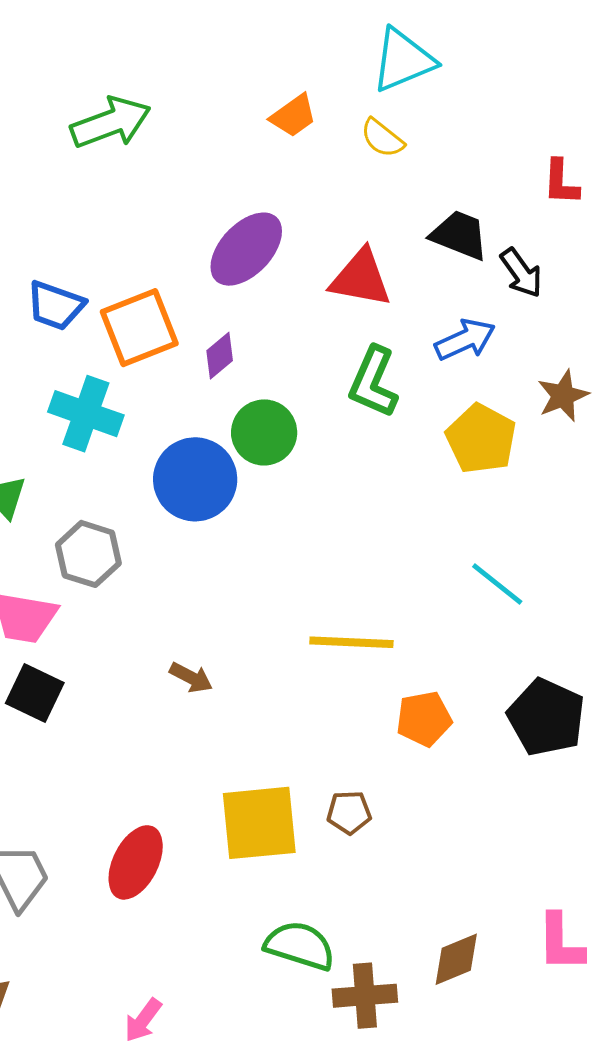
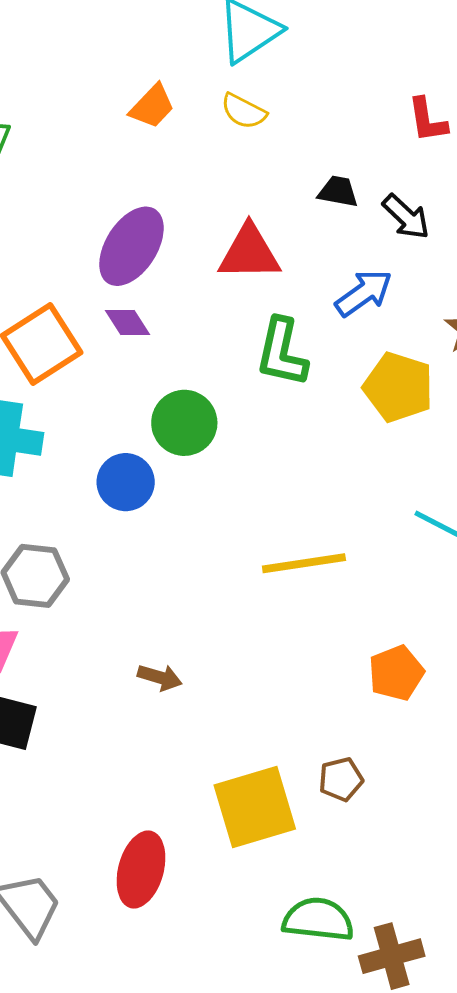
black trapezoid: (460, 235) -> (338, 191), size x0.7
purple diamond: (220, 356) -> (128, 322), moved, turned -72
blue circle: (195, 479) -> (126, 482), size x0.7
yellow line: (351, 642) -> (304, 563), moved

